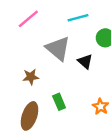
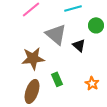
brown star: (31, 77) -> (33, 58), size x1.6

